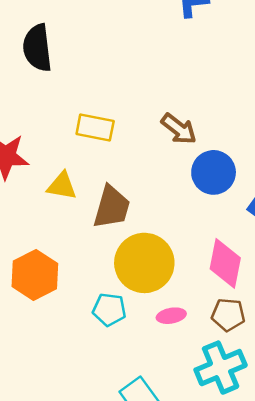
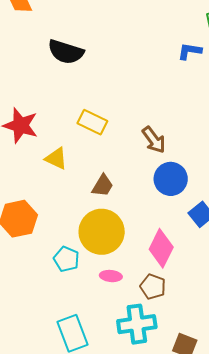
black semicircle: (37, 48) -> (66, 52), turned -81
brown trapezoid: (112, 207) -> (103, 186), moved, size x0.7

